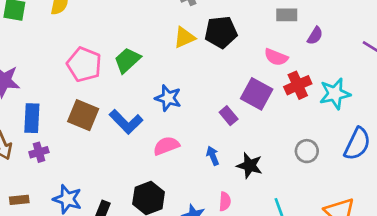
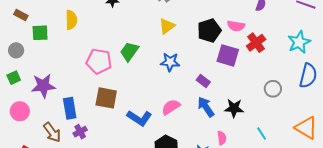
black pentagon: (221, 32) -> (209, 31), moved
cyan star: (335, 94) -> (299, 42), moved
blue star: (168, 98) -> (170, 62), moved
purple rectangle: (229, 116) -> (203, 81), moved
blue L-shape: (126, 122) -> (139, 118), moved
blue arrow: (213, 156) -> (206, 107), size x1.5

